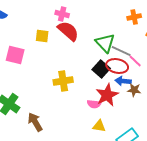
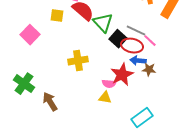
green triangle: (105, 43) -> (103, 23), moved
pink square: (15, 55) -> (30, 35), turned 30
black square: (101, 69) -> (118, 39), moved
yellow triangle: (99, 126) -> (105, 98), moved

